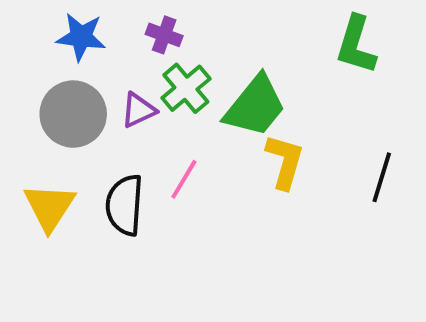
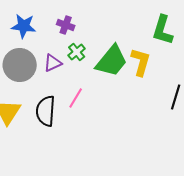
green cross: (186, 88) -> (77, 52), size x0.7
yellow L-shape: (285, 161) -> (141, 62), moved

